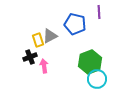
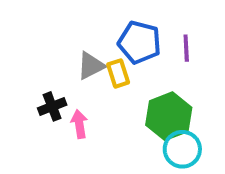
purple line: (99, 12) -> (186, 48), moved
yellow rectangle: (38, 40) -> (118, 73), moved

